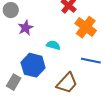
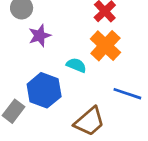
orange cross: (86, 27) -> (105, 46), moved

